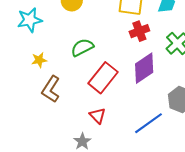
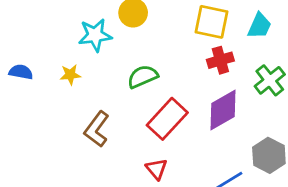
cyan star: (30, 20) -> (95, 35), moved
yellow star: (39, 60) -> (70, 75), moved

